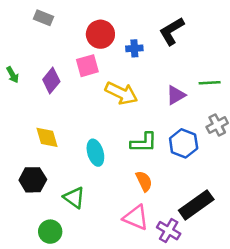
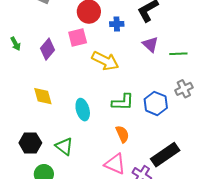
purple triangle: (176, 95) -> (150, 44), moved, turned -48
black hexagon: (33, 180) -> (30, 143), moved

